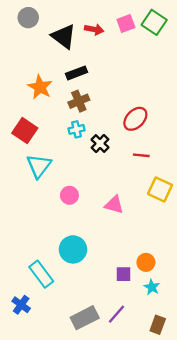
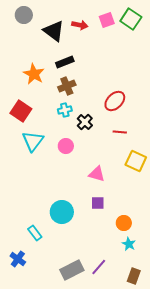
pink circle: (69, 195) -> (66, 146), moved
cyan rectangle: (41, 274) -> (35, 233), size x0.7
purple square: (124, 274) -> (98, 203), moved

